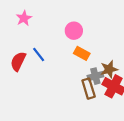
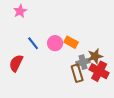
pink circle: (74, 31) -> (55, 43), moved
red semicircle: (18, 61) -> (16, 63), moved

